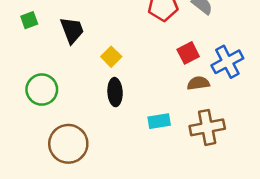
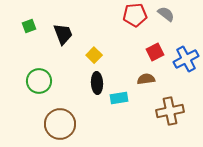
brown semicircle: (198, 83) -> (146, 79), moved
cyan rectangle: (159, 121) -> (119, 98), moved

